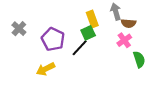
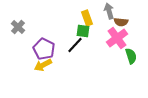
green square: (88, 33) -> (83, 31), turned 32
purple pentagon: (53, 39) -> (44, 49), moved
pink cross: (124, 40) -> (117, 38), size x1.5

